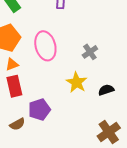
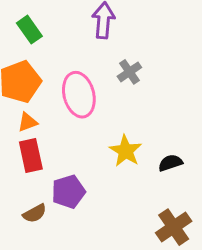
gray cross: (90, 52) -> (129, 72), moved

